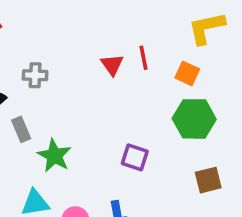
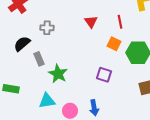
red line: (144, 58) -> (120, 22), moved
orange square: (187, 73) -> (114, 44), moved

